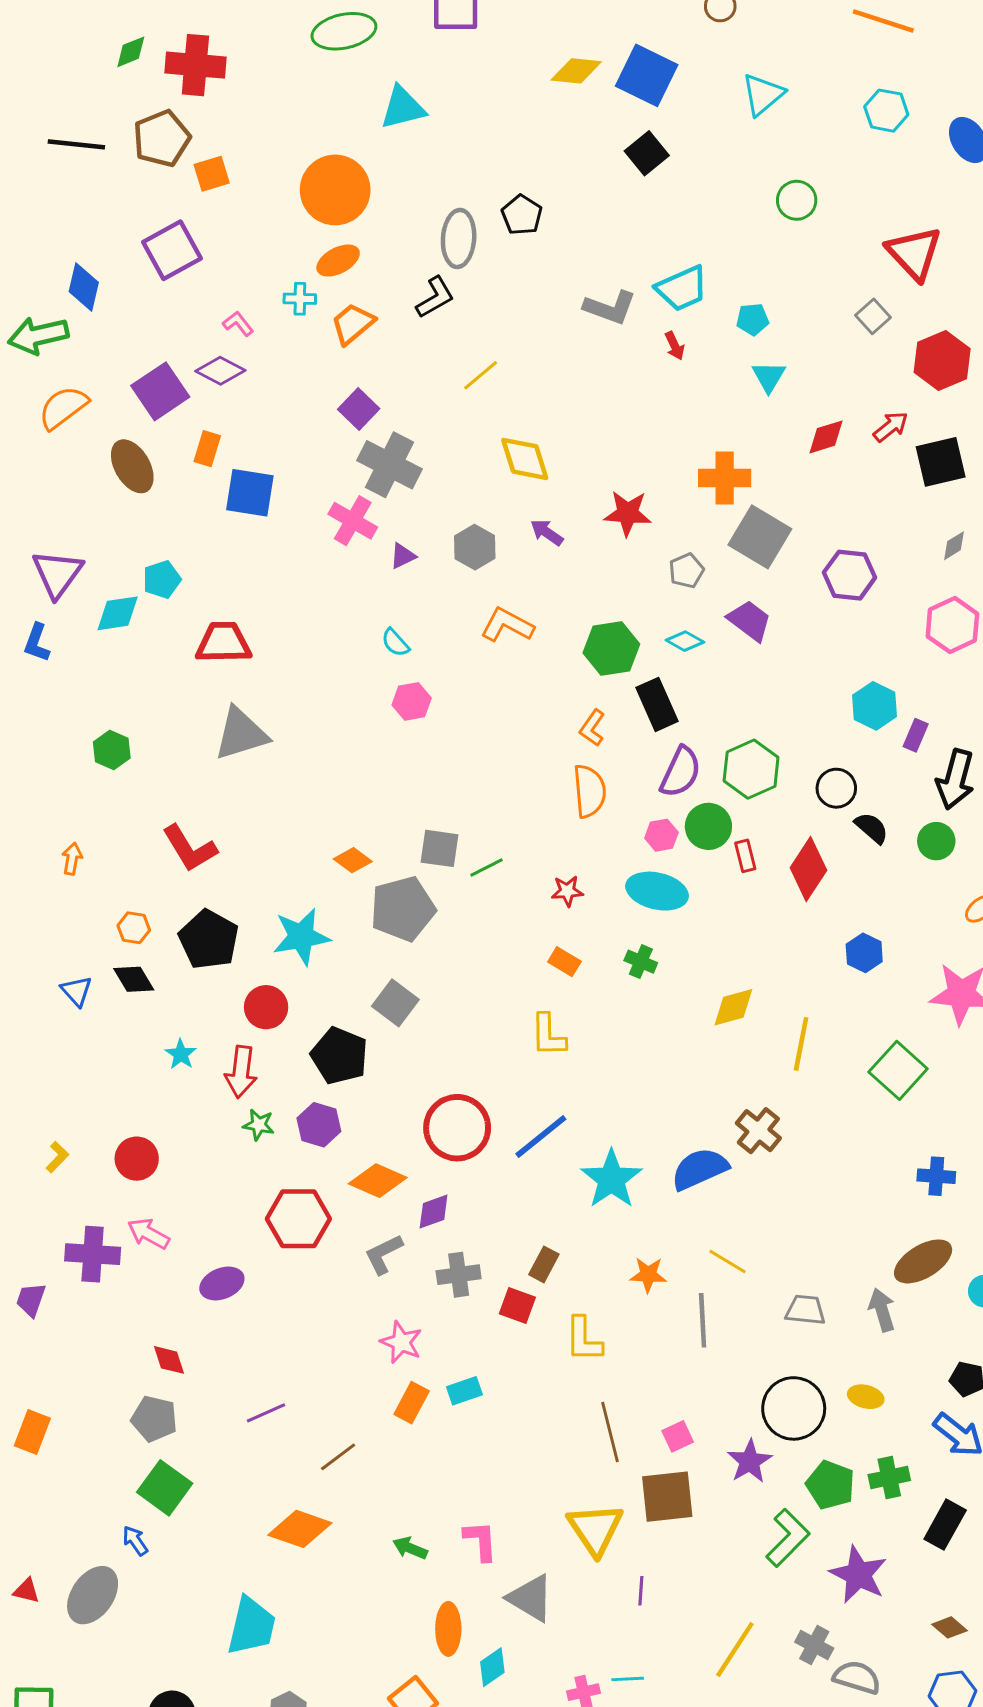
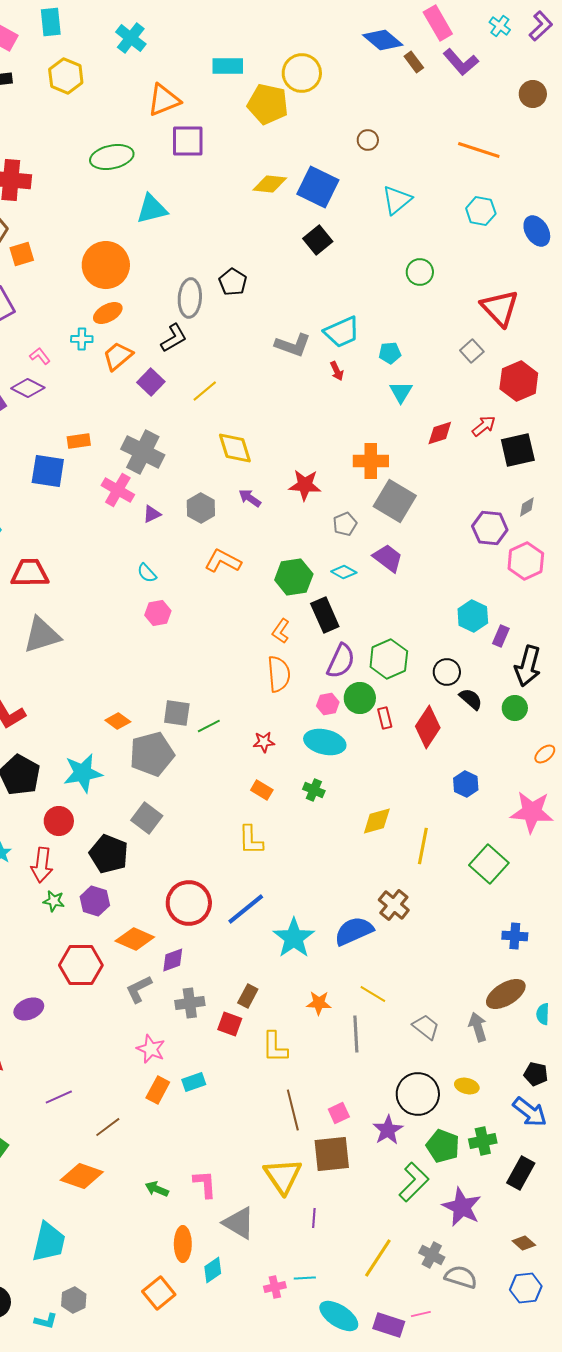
purple square: (359, 409) -> (151, 382), moved
orange rectangle: (207, 449) -> (79, 441), moved, turned 65
purple hexagon: (850, 575) -> (490, 528), moved
gray trapezoid: (805, 1310) -> (426, 1027), turned 32

